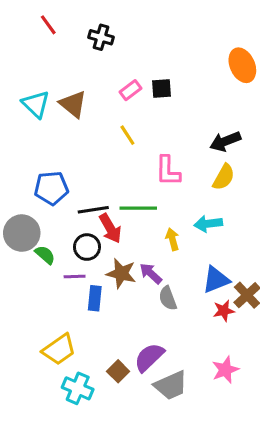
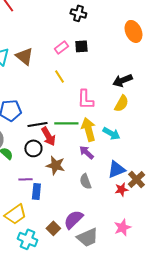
black cross: (101, 37) -> (78, 13), moved
cyan arrow: (208, 224) -> (111, 133), turned -144
yellow arrow: (172, 239) -> (88, 129), moved, size x1.6
purple arrow: (151, 273) -> (86, 152), moved
purple line: (75, 277) -> (25, 179), moved
blue rectangle: (95, 298) -> (36, 191), moved

